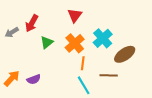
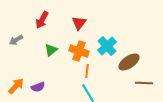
red arrow: (32, 23) -> (42, 20), moved
orange cross: (75, 43) -> (79, 51), turned -30
brown line: (109, 75) -> (144, 83), moved

